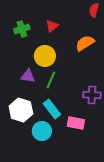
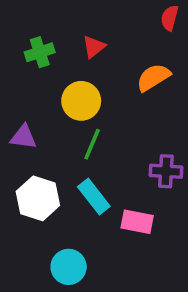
purple triangle: (28, 76) -> (23, 137), moved
cyan circle: (42, 131) -> (69, 267), moved

